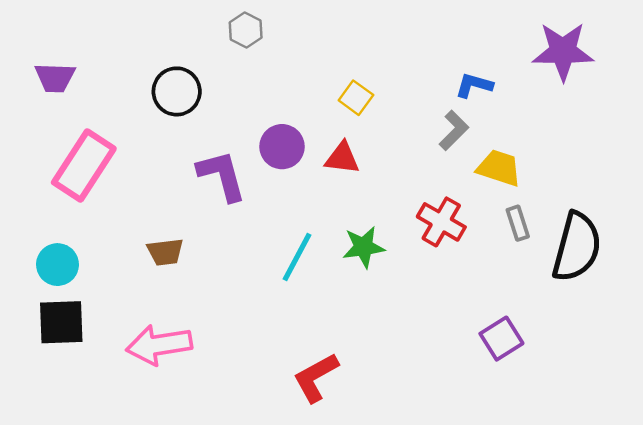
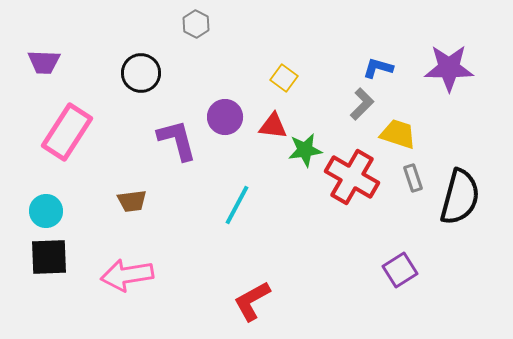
purple star: (563, 51) -> (449, 68), moved
red cross: (441, 222) -> (352, 177), size x1.4
green star: (364, 247) -> (305, 150), moved

